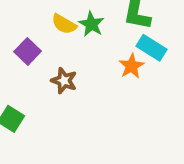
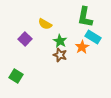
green star: (91, 24) -> (60, 41), moved
brown star: (64, 81) -> (60, 55), moved

